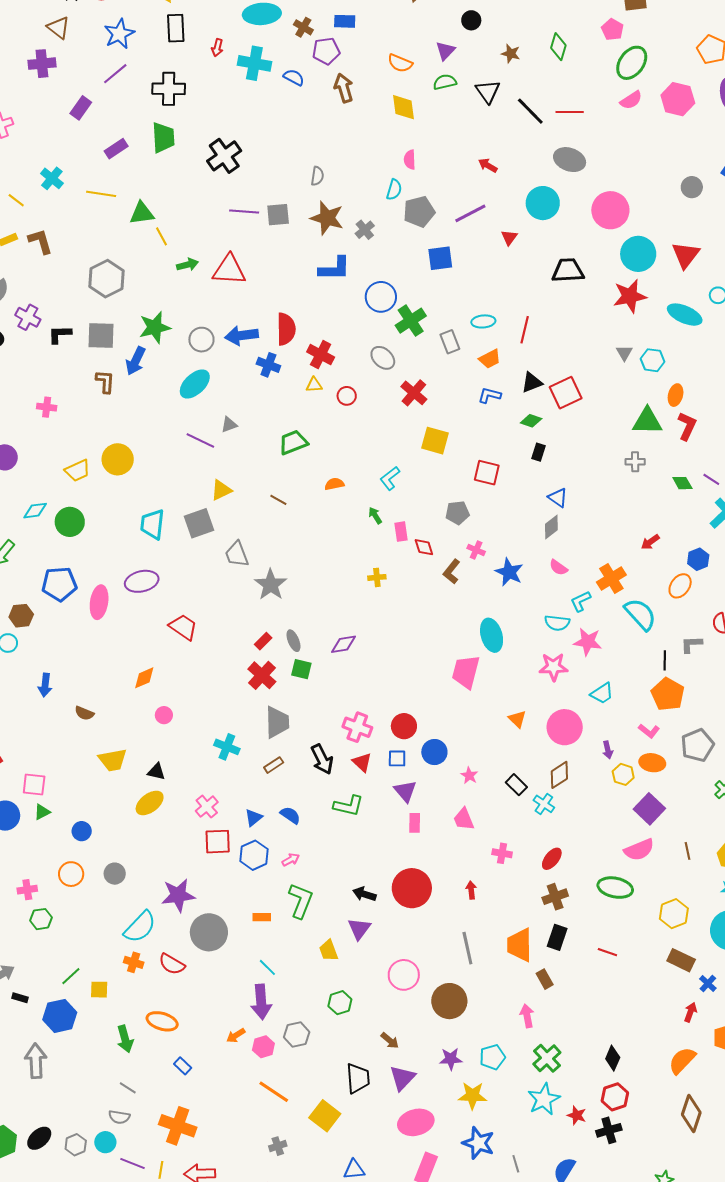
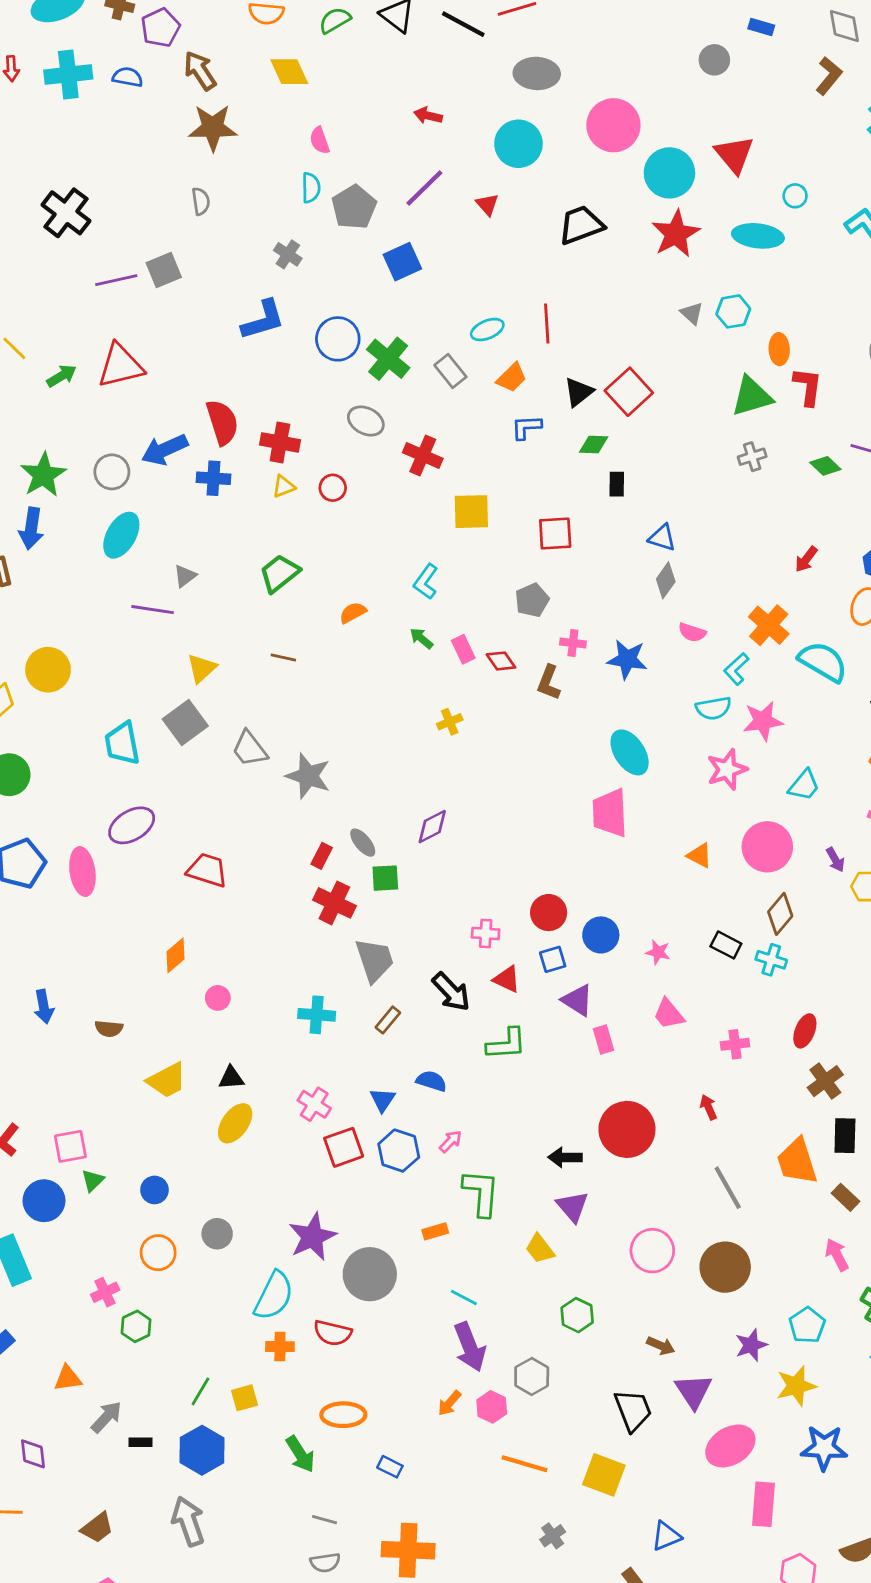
brown star: (327, 218) -> (213, 128), moved
pink cross: (357, 727) -> (486, 933), size x0.7

